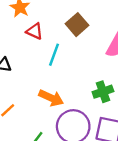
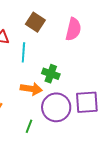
green cross: (103, 92) -> (51, 74), moved, turned -36

